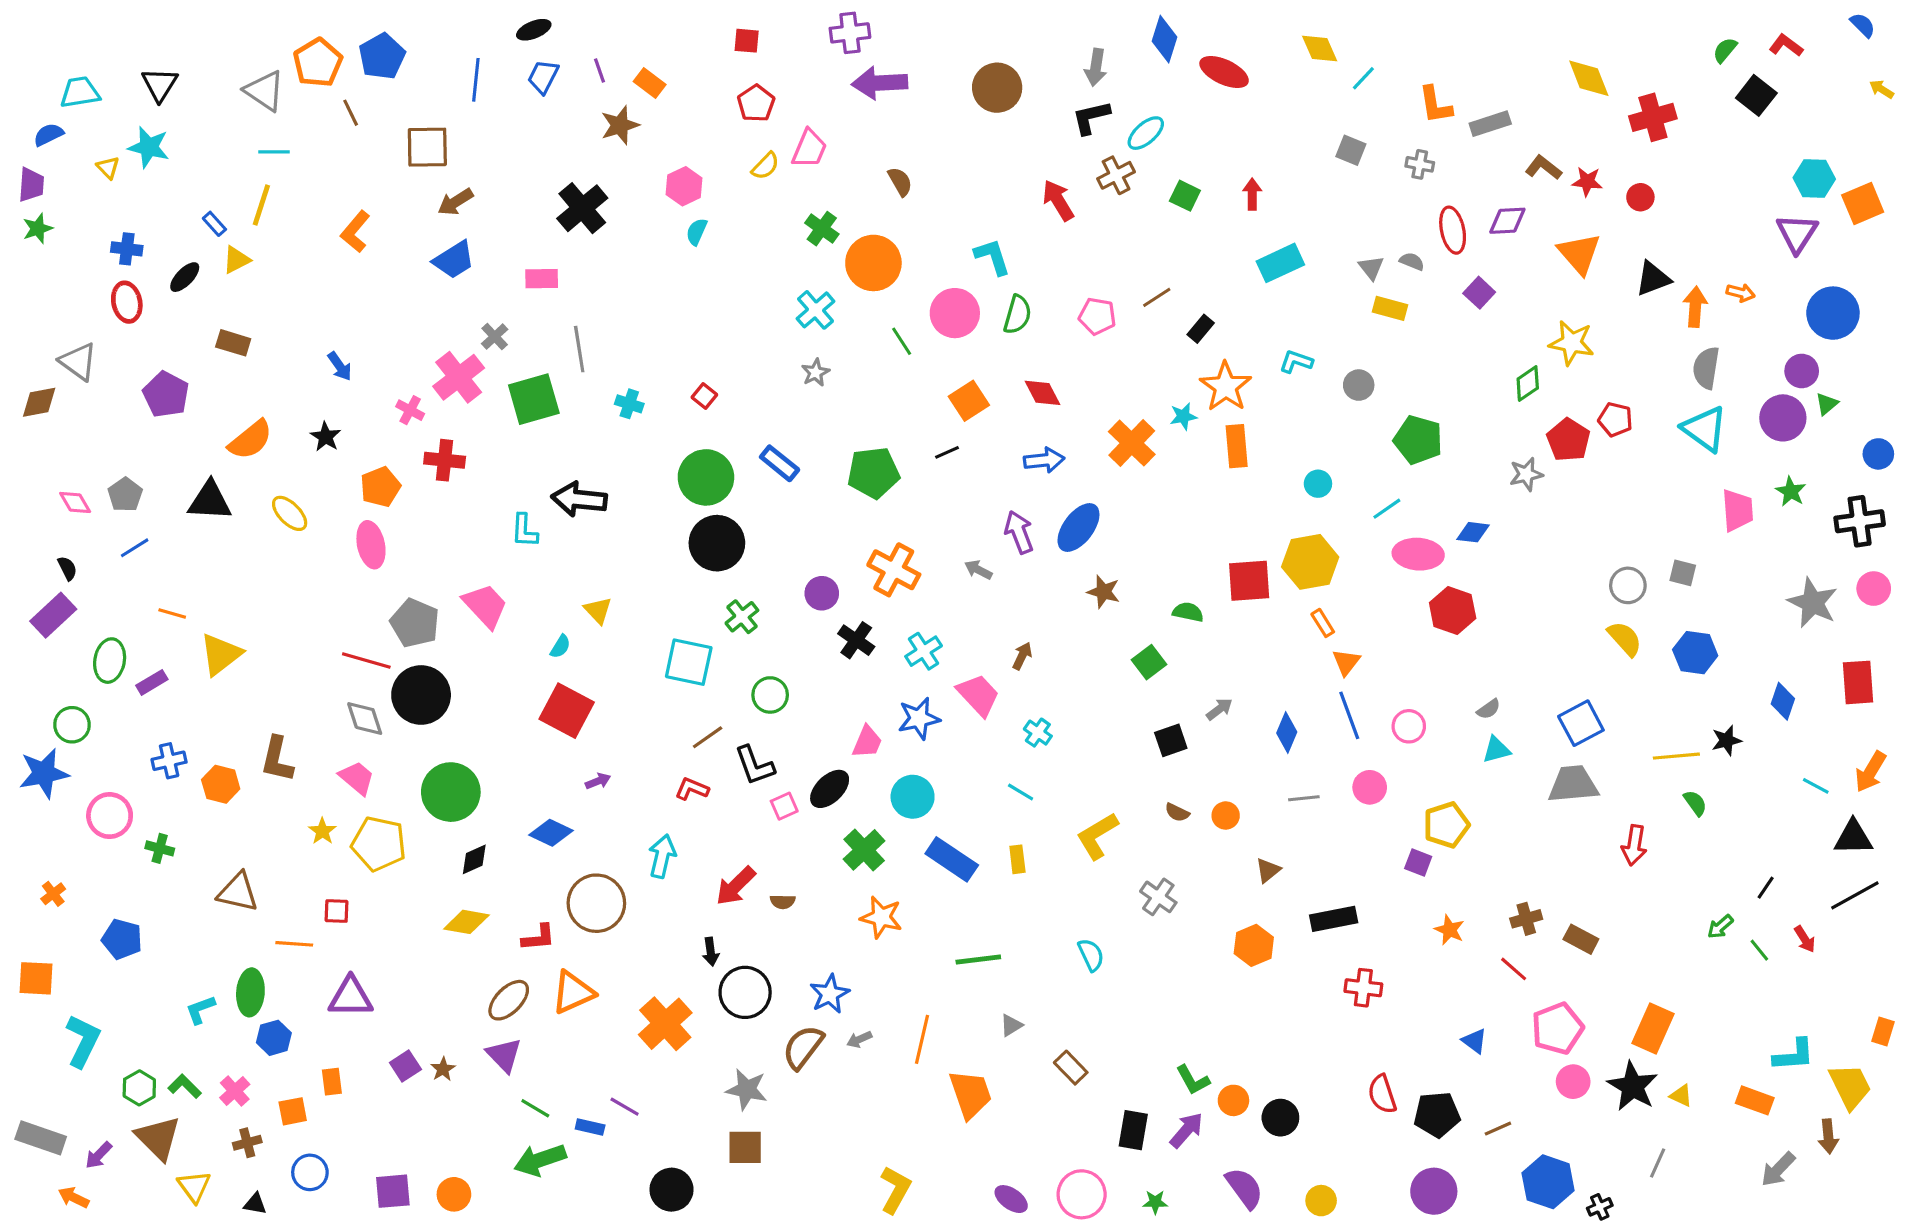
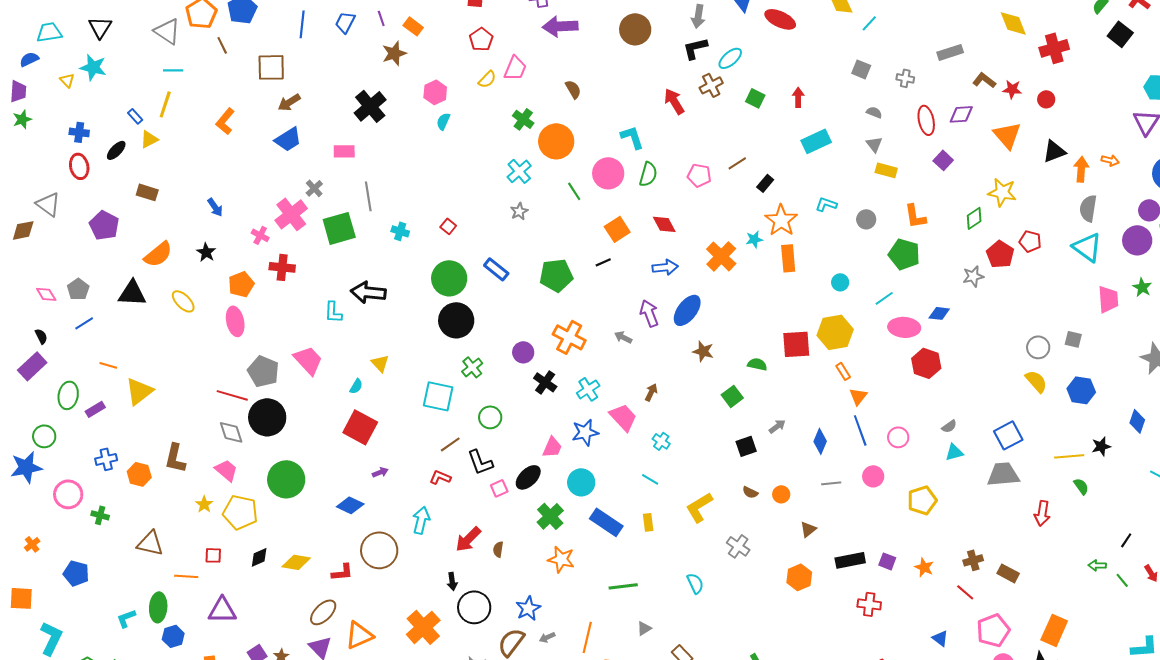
orange L-shape: (1435, 105) -> (915, 216), moved
gray semicircle: (1412, 261) -> (874, 112), moved
black diamond: (474, 859) -> (259, 557), moved
purple square: (1418, 862) -> (887, 561), moved
brown semicircle: (783, 902) -> (498, 549), turned 98
green arrow: (1720, 927) -> (1097, 565), turned 42
orange triangle: (573, 992) -> (359, 635), moved

